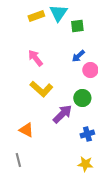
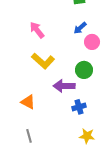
purple arrow: (62, 114) -> (64, 86), turned -135
blue cross: (87, 134) -> (79, 107), moved
gray line: (18, 160) -> (29, 136), moved

